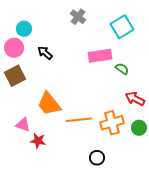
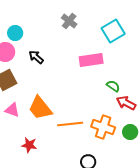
green semicircle: (122, 69) -> (113, 86), moved
orange cross: (112, 123) -> (103, 127), turned 35
pink triangle: (23, 125) -> (12, 110), moved

